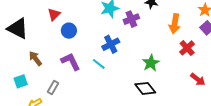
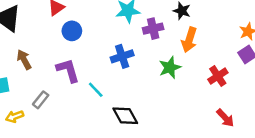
orange arrow: (175, 24) -> (189, 40), moved
green star: (151, 63) -> (170, 67), moved
cyan line: (99, 64) -> (96, 90), moved
black diamond: (145, 88) -> (125, 116), moved

